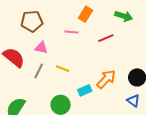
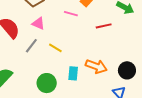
orange arrow: (106, 79) -> (96, 66), turned 55
cyan rectangle: (85, 90) -> (73, 73), turned -72

